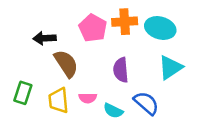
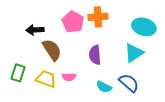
cyan ellipse: (160, 28) -> (144, 27), moved
yellow trapezoid: (59, 100) -> (46, 79), turned 115
blue semicircle: (146, 103) -> (129, 83), moved
cyan semicircle: (113, 111) -> (104, 87), moved

